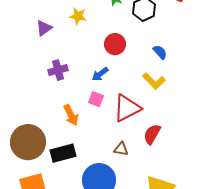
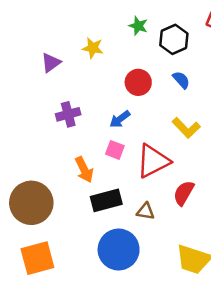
blue semicircle: (160, 52) -> (181, 80), moved
black rectangle: (63, 153) -> (106, 200), moved

